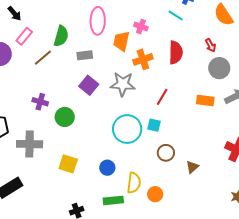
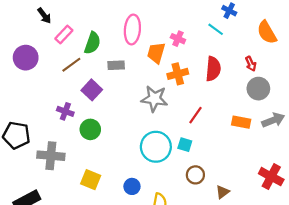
pink rectangle: (24, 36) -> (64, 34), moved
purple square: (89, 85) -> (92, 90), moved

